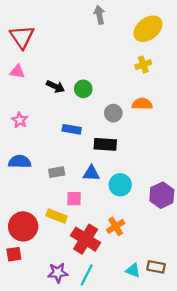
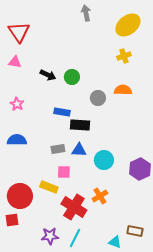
black rectangle: (105, 144) -> (80, 125), moved
gray rectangle: (57, 172) -> (58, 149), moved
cyan triangle: (133, 270) -> (115, 242), moved

